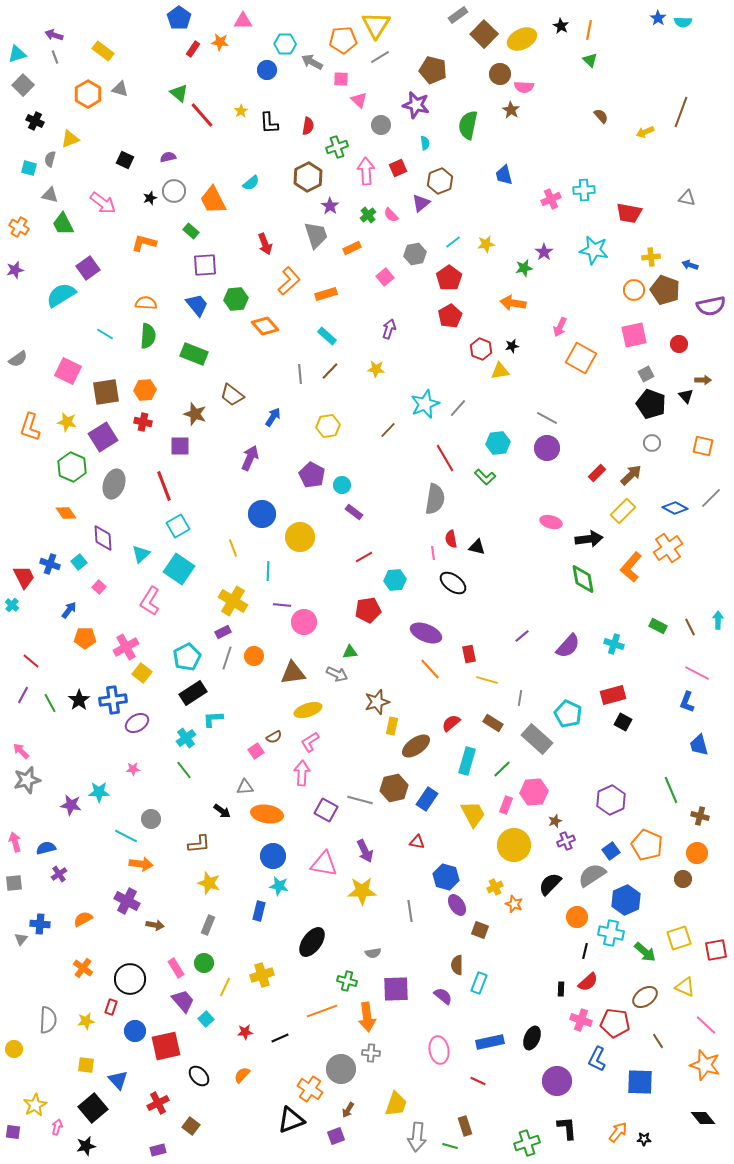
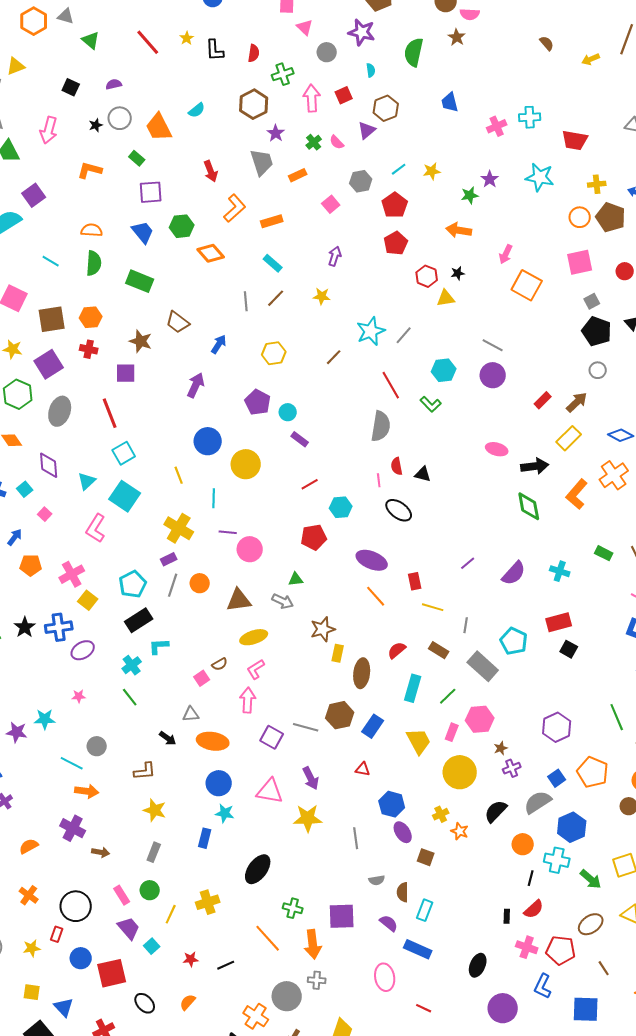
green triangle: (179, 93) -> (91, 40), moved
pink arrow: (103, 203) -> (49, 130), turned 68
brown ellipse: (416, 746) -> (362, 673), turned -48
gray semicircle: (373, 953) -> (377, 880), moved
orange line: (322, 1011) -> (268, 938), turned 68
blue rectangle: (490, 1042) -> (418, 949), moved, turned 36

